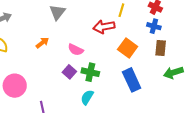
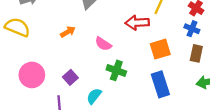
orange square: (128, 48) -> (160, 49), turned 30
purple square: (69, 72) -> (70, 77), moved
cyan semicircle: (87, 97) -> (94, 96), moved

